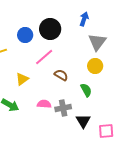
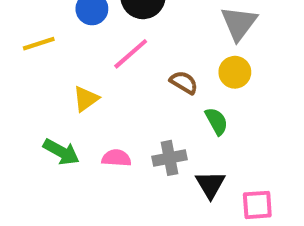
brown semicircle: (61, 75) -> (184, 82), moved
pink semicircle: (44, 104) -> (116, 158), moved

